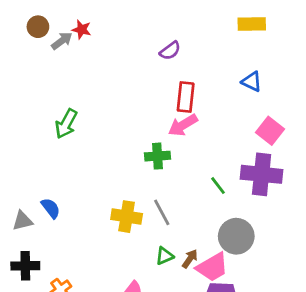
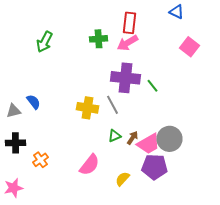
green cross: (157, 156) -> (98, 39), moved
purple cross: (262, 174) -> (126, 78), moved
gray circle: (236, 236) -> (170, 139), moved

